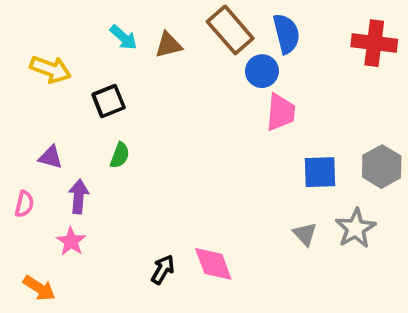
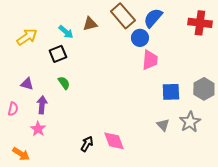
blue semicircle: (286, 34) -> (153, 18), turned -125
cyan arrow: (123, 37) -> (66, 32), moved
yellow arrow: (51, 69) -> (27, 37), turned -55
green semicircle: (120, 155) -> (64, 83), turned -56

